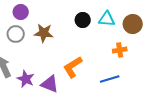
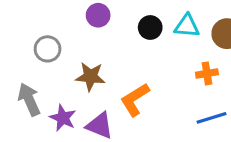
purple circle: (21, 12) -> (98, 15), moved
brown star: (44, 33) -> (90, 77), moved
blue line: (110, 79) -> (212, 118), moved

